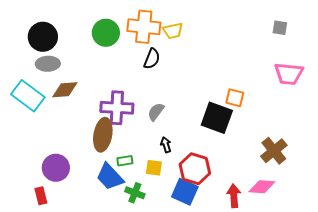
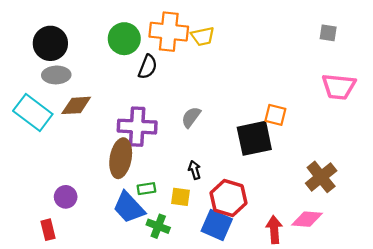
black semicircle: (152, 59) -> (148, 67), moved
gray semicircle: (156, 112) -> (191, 117), moved
black square: (217, 118) -> (254, 138), turned -32
purple circle: (56, 168) -> (66, 197), size x0.7

